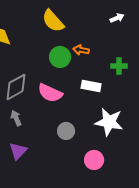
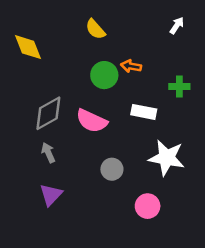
white arrow: (117, 18) -> (177, 25), turned -32
yellow semicircle: (53, 21) -> (95, 29), size x0.7

